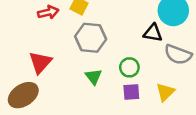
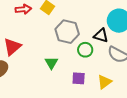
gray hexagon: (91, 38) -> (67, 32), moved
green circle: (129, 67) -> (85, 50), moved

